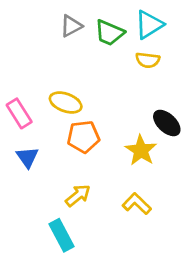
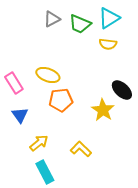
yellow arrow: (78, 196) -> (39, 143), moved
yellow L-shape: (137, 204) -> (81, 149), moved

